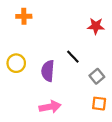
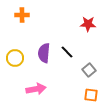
purple semicircle: (48, 71) -> (44, 53), moved
pink arrow: (50, 107) -> (36, 89), moved

